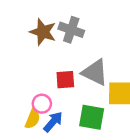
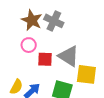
pink circle: (42, 104) -> (29, 45), moved

